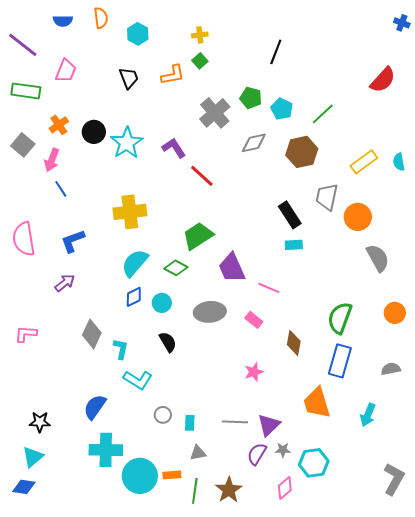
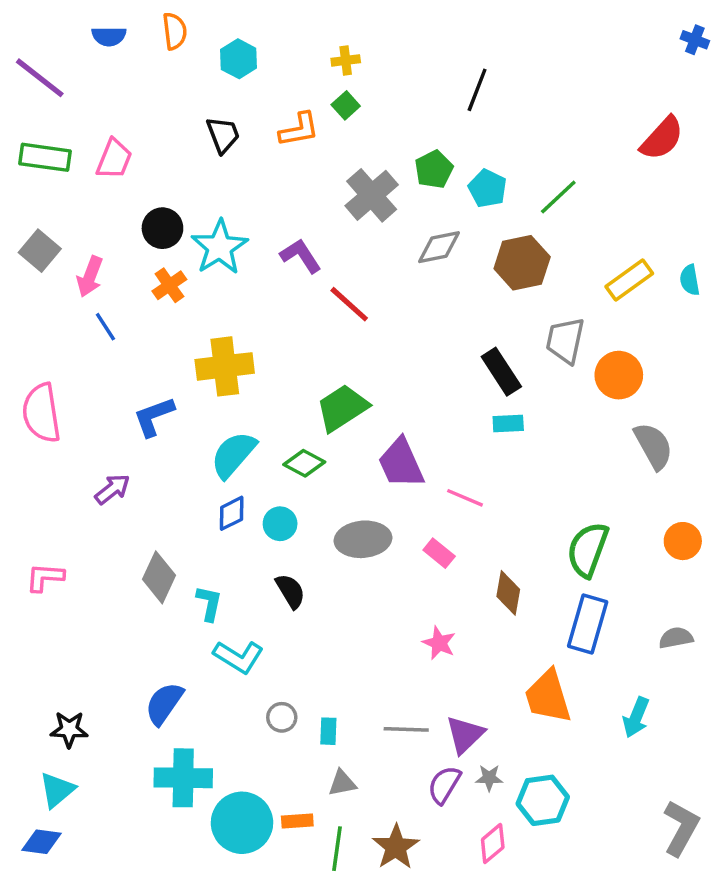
pink trapezoid: (66, 71) -> (114, 159), moved
green pentagon: (251, 98) -> (434, 169), turned 30
orange cross: (59, 125) -> (169, 285), moved
blue L-shape: (73, 241) -> (154, 417), moved
pink star: (254, 372) -> (439, 643), turned -30

